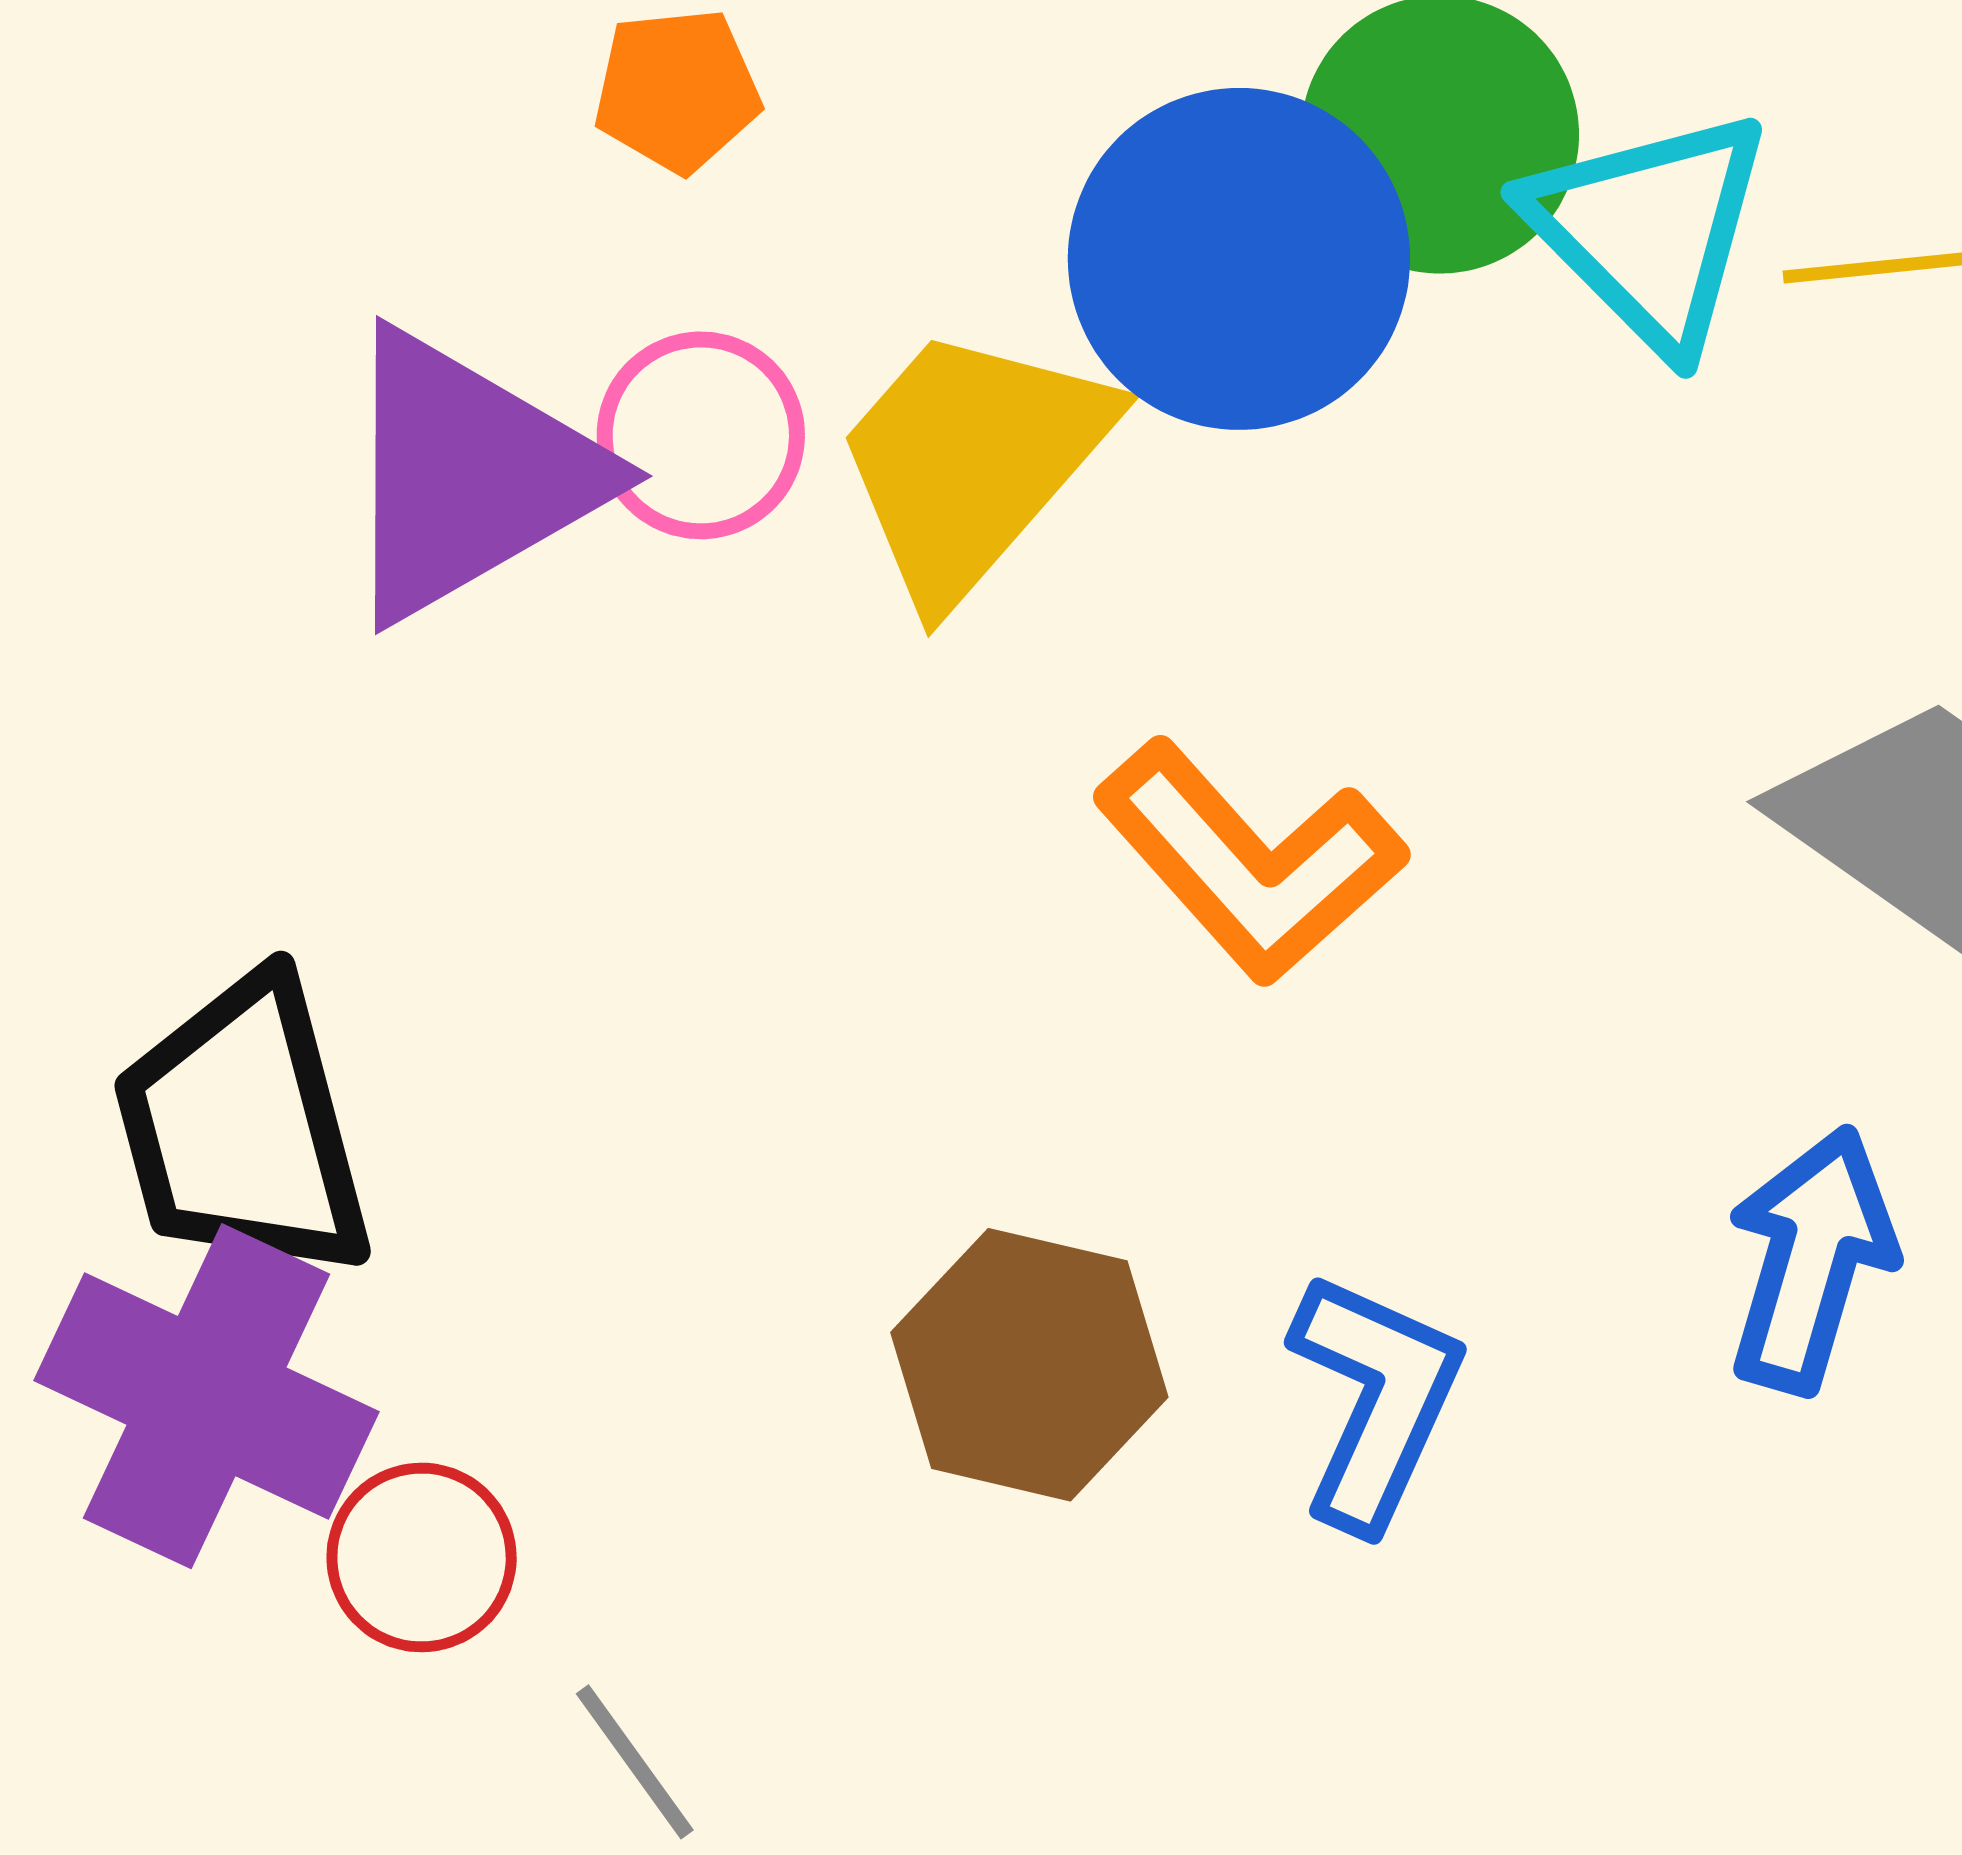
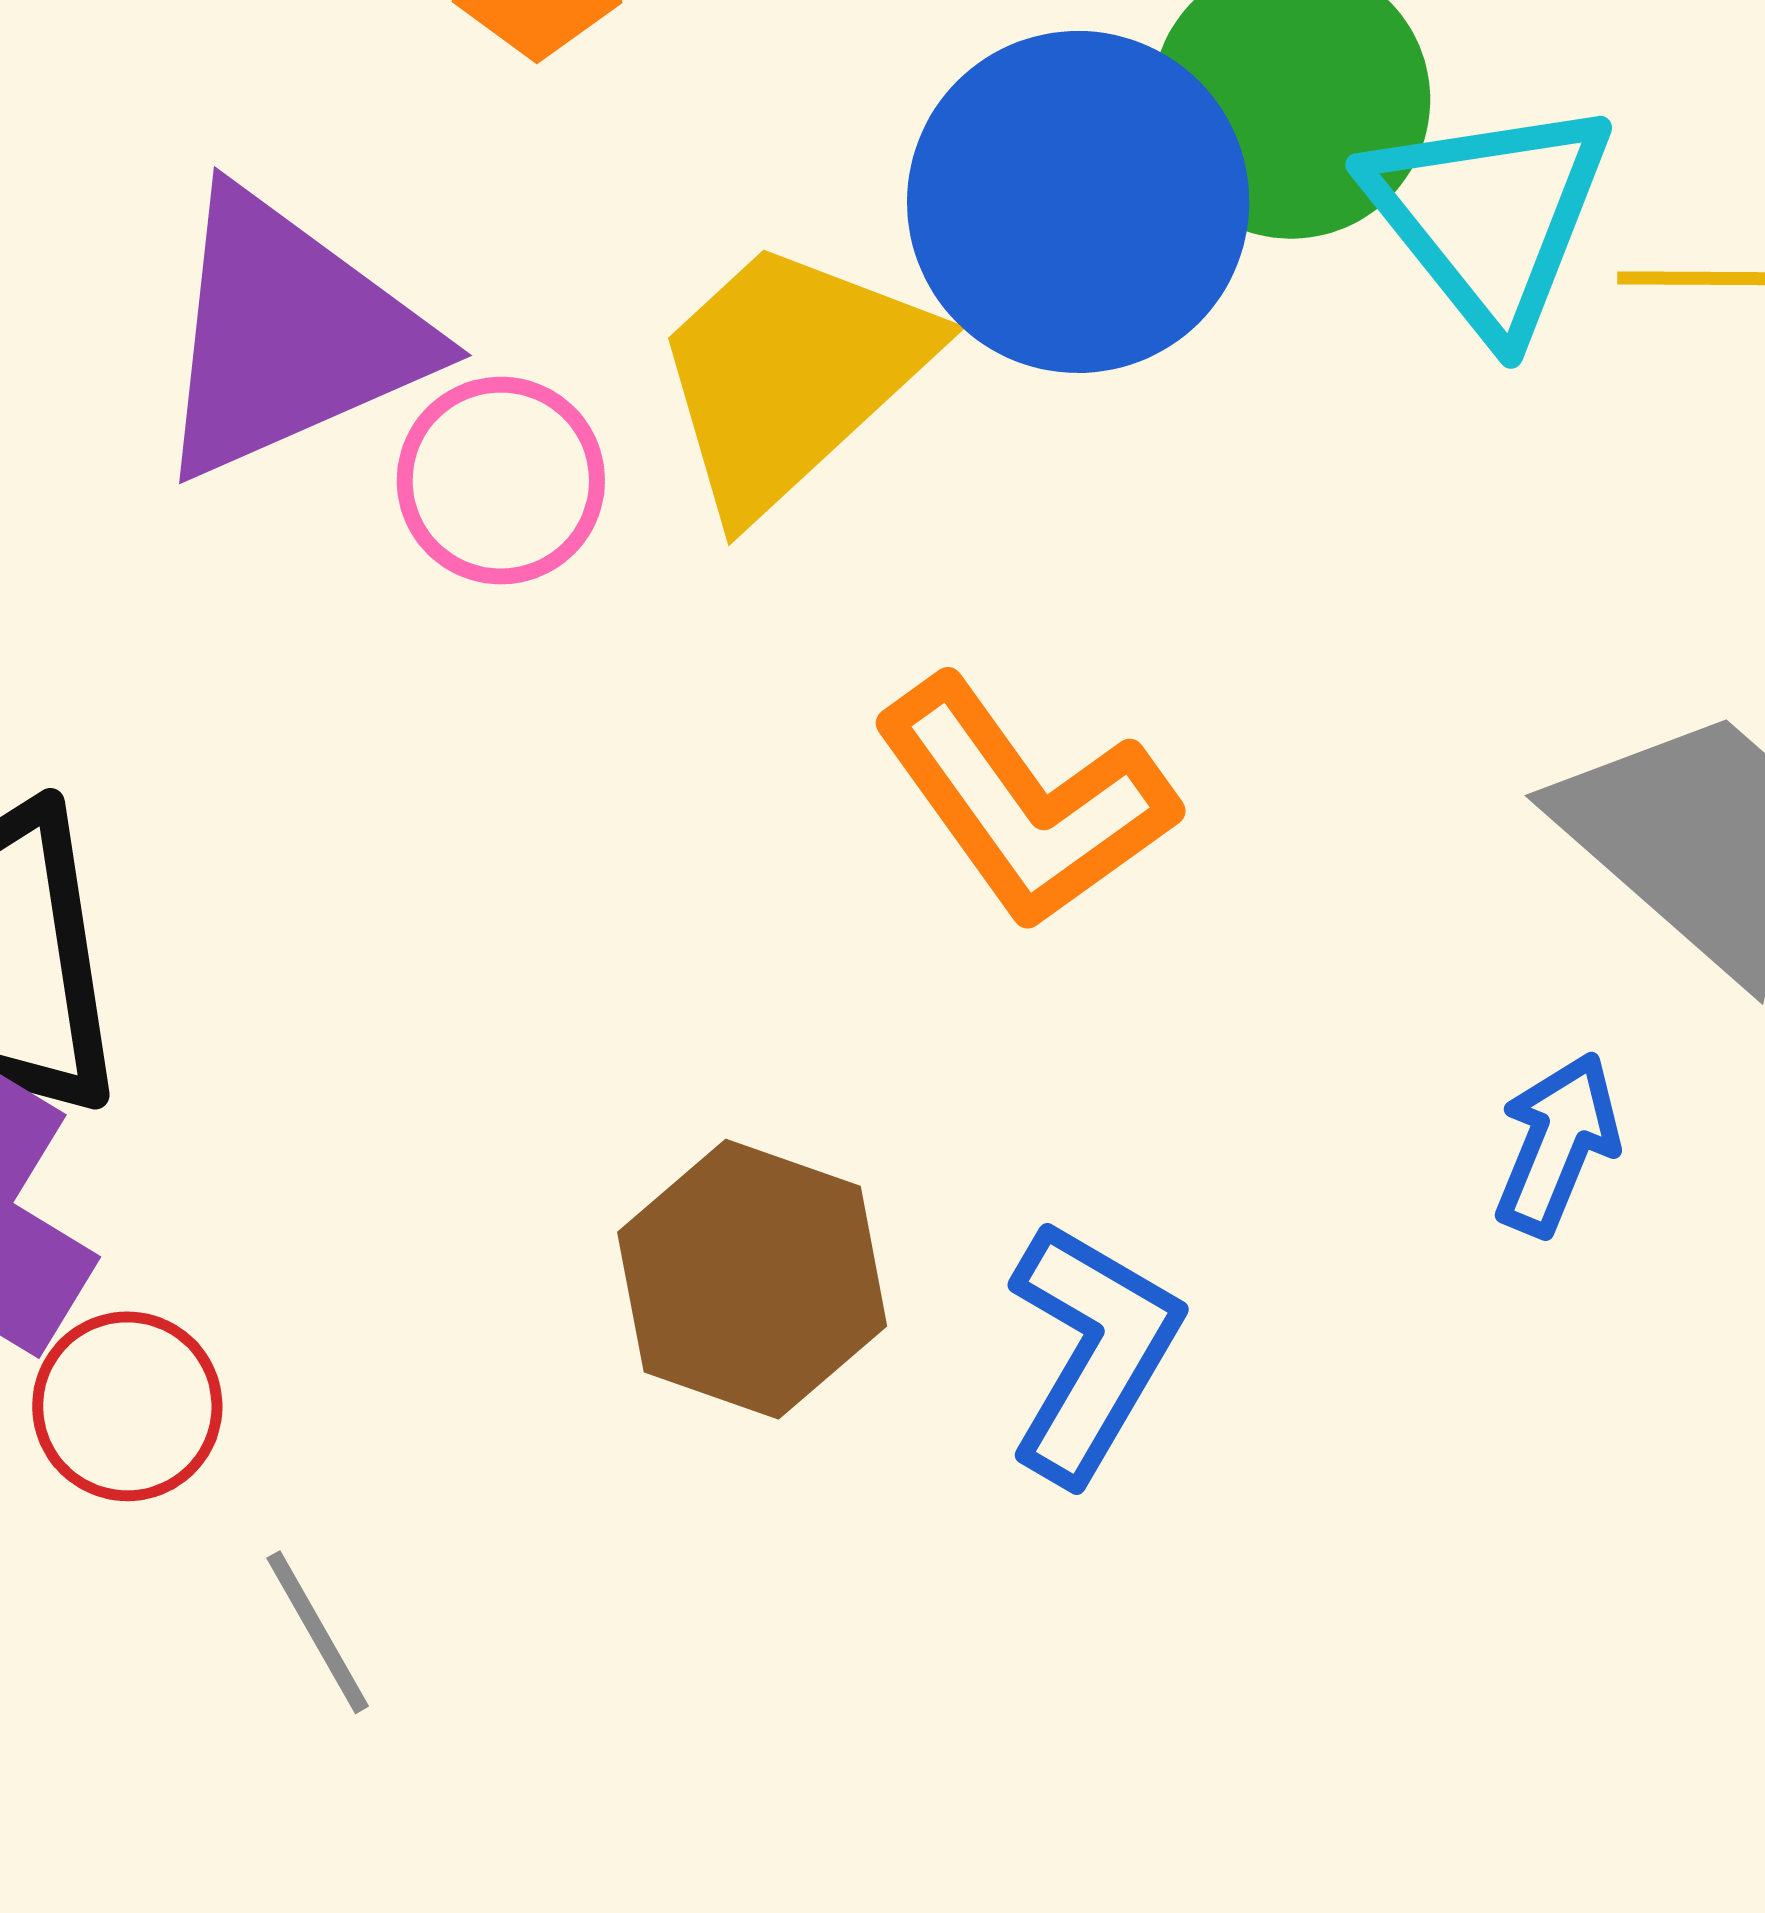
pink circle: (701, 435) -> (501, 481), moved
blue arrow: (1811, 1260) -> (1557, 1144), moved, size x0.7

